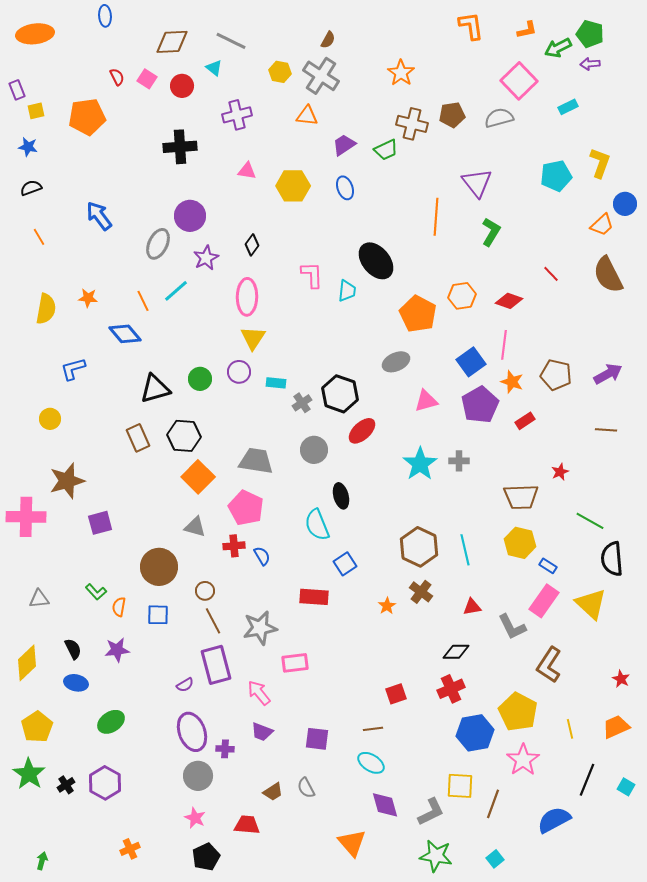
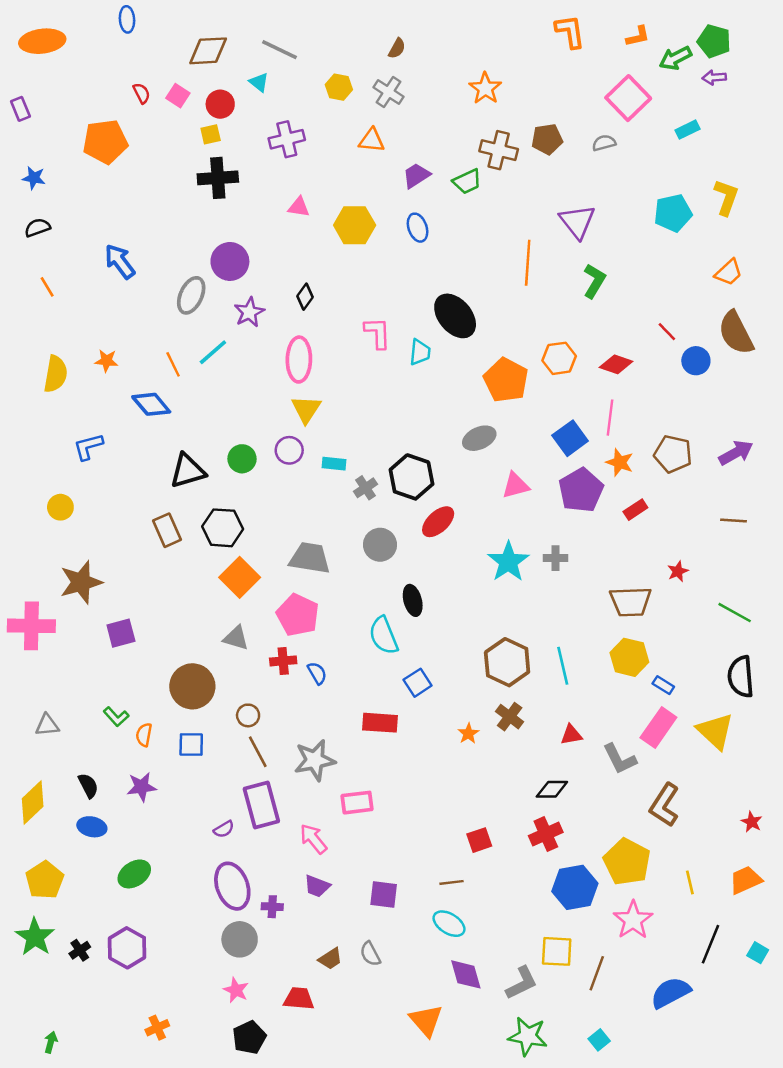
gray cross: (321, 76) -> (388, 92), size x0.7
yellow square: (36, 111) -> (211, 134), moved
gray semicircle: (499, 118) -> (604, 143), size x0.7
blue circle: (625, 204) -> (696, 361), moved
green line: (590, 521) -> (735, 613), moved

